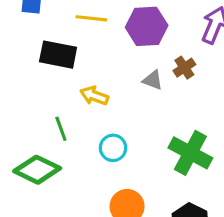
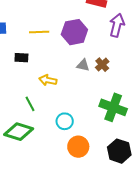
black rectangle: (58, 55) -> (21, 58), size x0.6
brown cross: (184, 68) -> (102, 65), moved
cyan circle: (113, 148) -> (65, 121), moved

